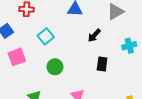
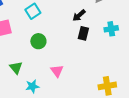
black rectangle: (102, 64) -> (83, 33), moved

